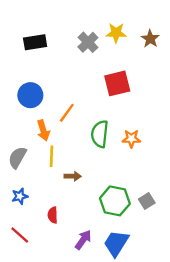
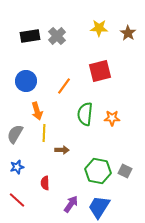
gray cross: (88, 42) -> (57, 36), moved
orange line: (67, 113) -> (64, 86), moved
gray square: (147, 201) -> (125, 171), turned -32

